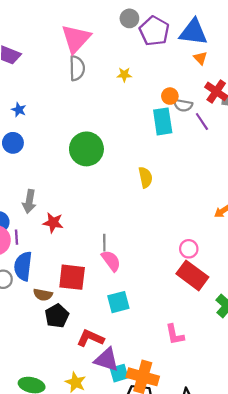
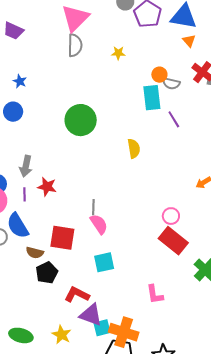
purple line: (202, 121) -> (174, 119), moved
purple line: (17, 237) -> (25, 194), moved
blue semicircle: (23, 266) -> (18, 226), turned -40

